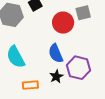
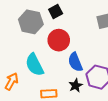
red circle: (63, 23) -> (59, 40), moved

